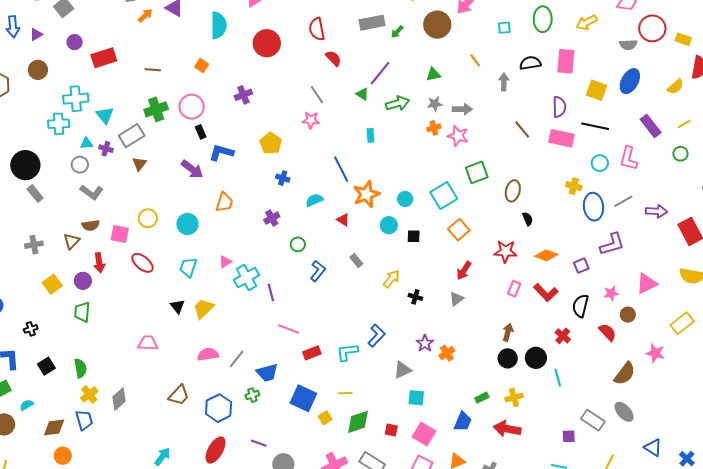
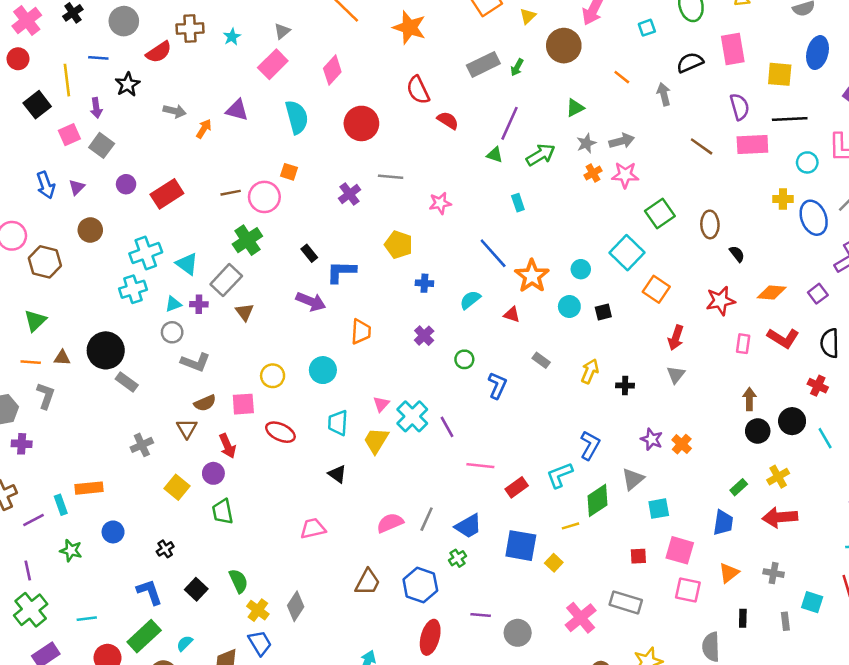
gray line: (317, 95) -> (391, 177), moved, turned -36
pink circle: (192, 107) -> (264, 197), moved
yellow trapezoid: (203, 309) -> (376, 441), moved
green diamond: (358, 422) -> (598, 500), moved

